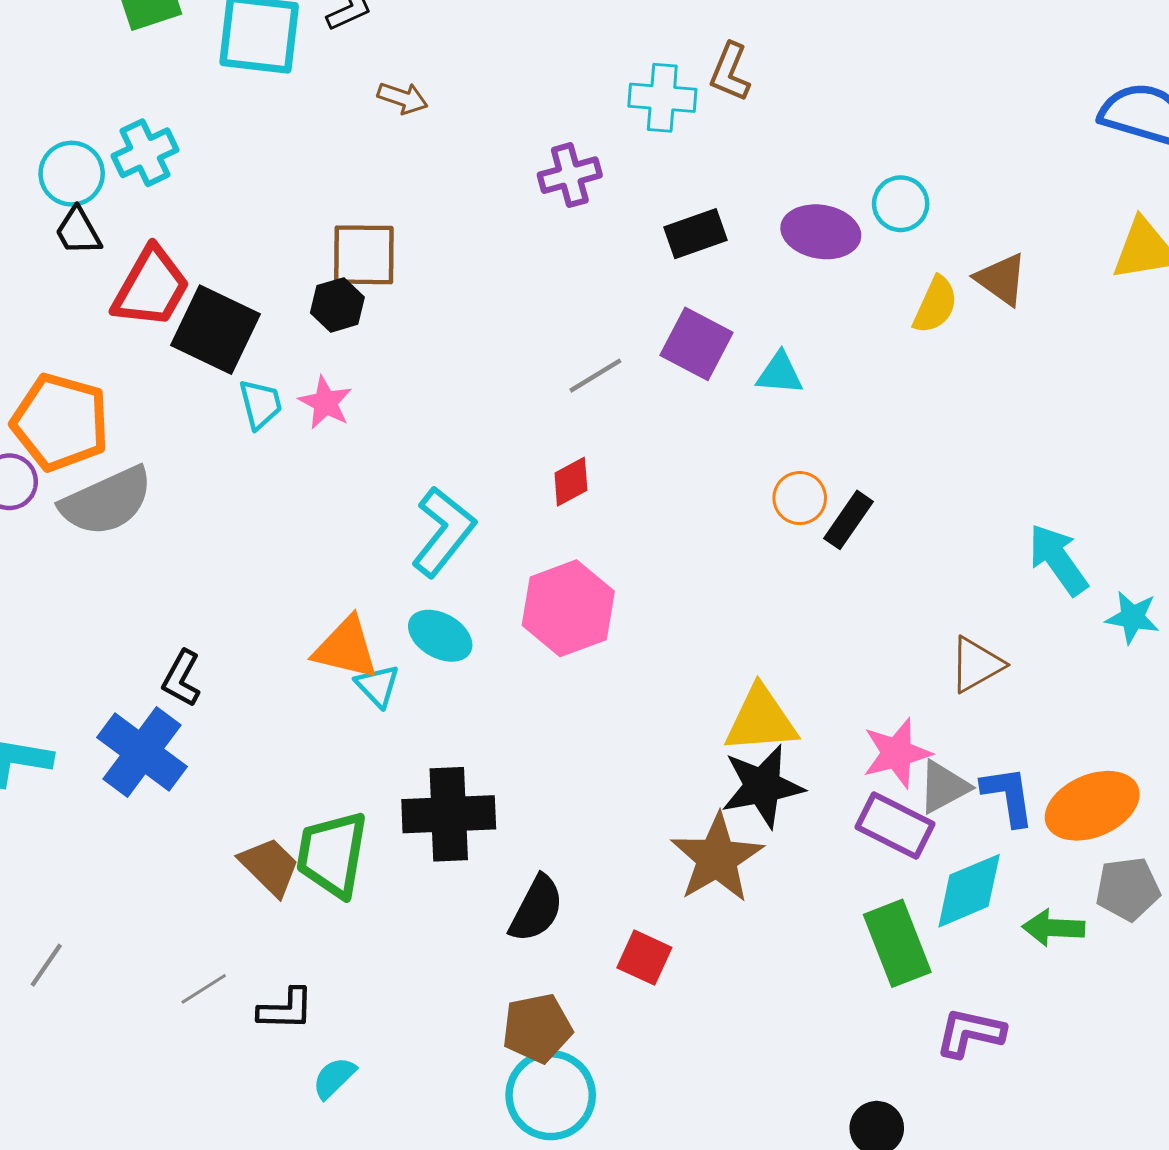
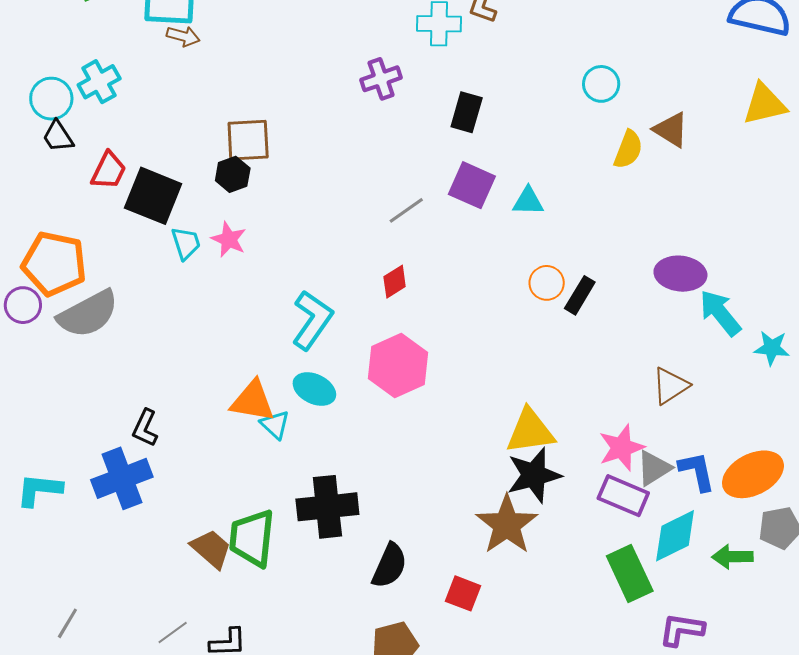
brown arrow: (403, 98) -> (183, 36), moved
purple ellipse: (821, 232) -> (680, 274), moved
black rectangle: (695, 234) -> (467, 112), turned -51
red trapezoid: (151, 287) -> (109, 171), size x0.7
blue cross: (142, 752) -> (122, 478), turned 36

